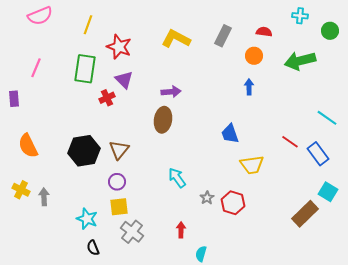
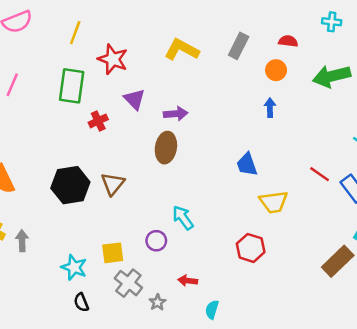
purple triangle: (124, 80) -> (135, 99), moved
purple circle: (117, 182) -> (156, 241), moved
gray star: (207, 198) -> (157, 302), moved
red arrow: (181, 230) -> (188, 281), turned -84

